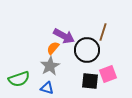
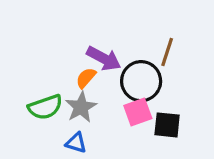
pink square: (108, 74) -> (138, 112), moved
green semicircle: (19, 79) -> (45, 107), moved
black square: (90, 81) -> (167, 125), moved

